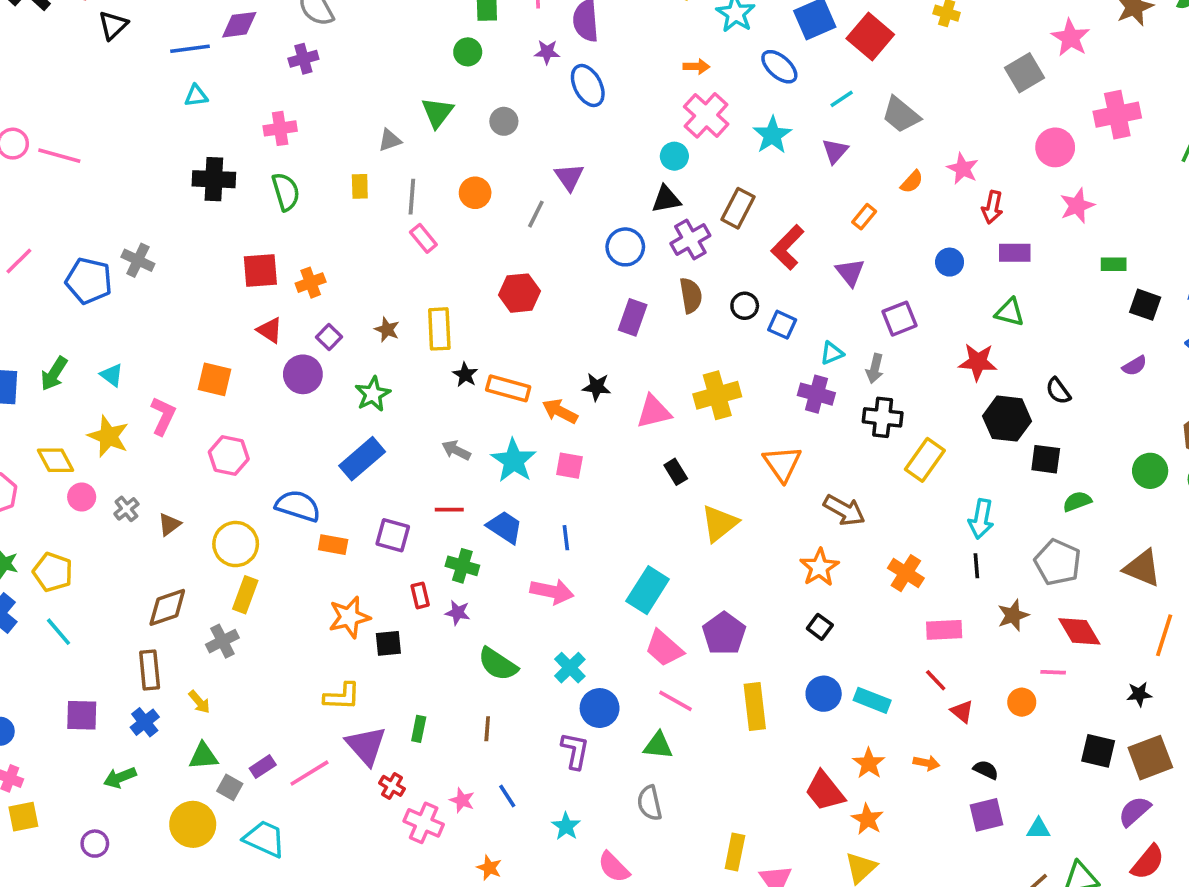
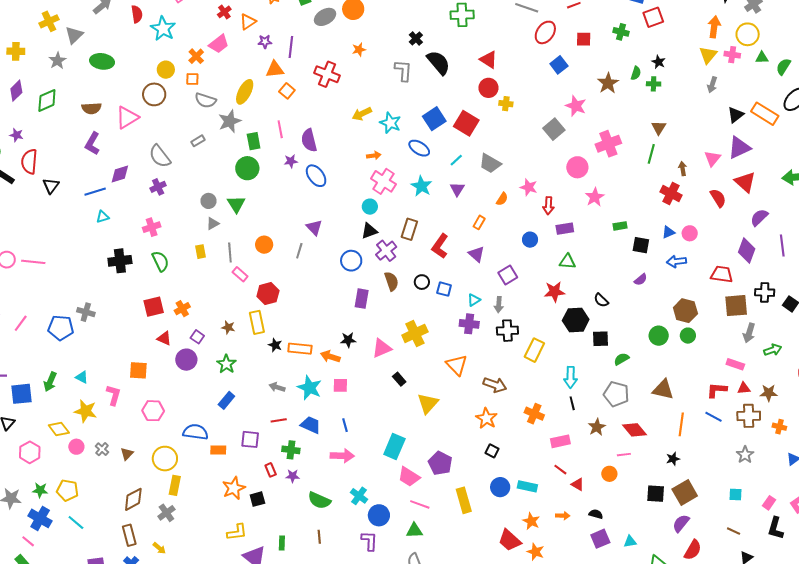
green circle: (468, 52) -> (247, 168), size x1.5
gray circle: (504, 121) -> (208, 201), moved
red hexagon: (520, 293) -> (268, 294), moved
blue rectangle: (362, 459) -> (226, 400), size x0.7

